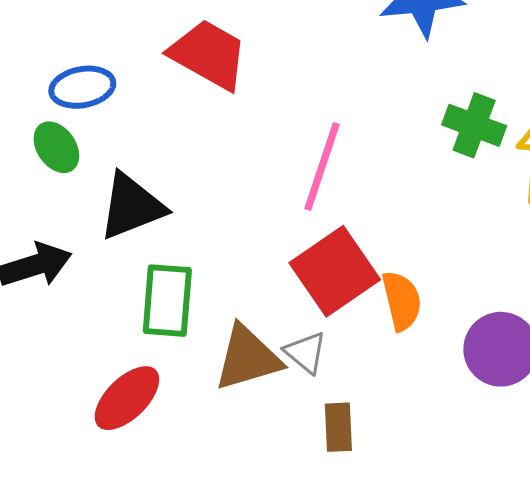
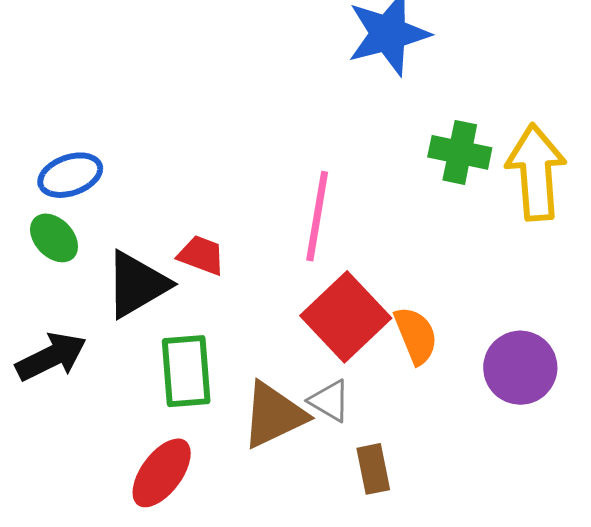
red trapezoid: (209, 54) -> (201, 255), moved, size x0.6

